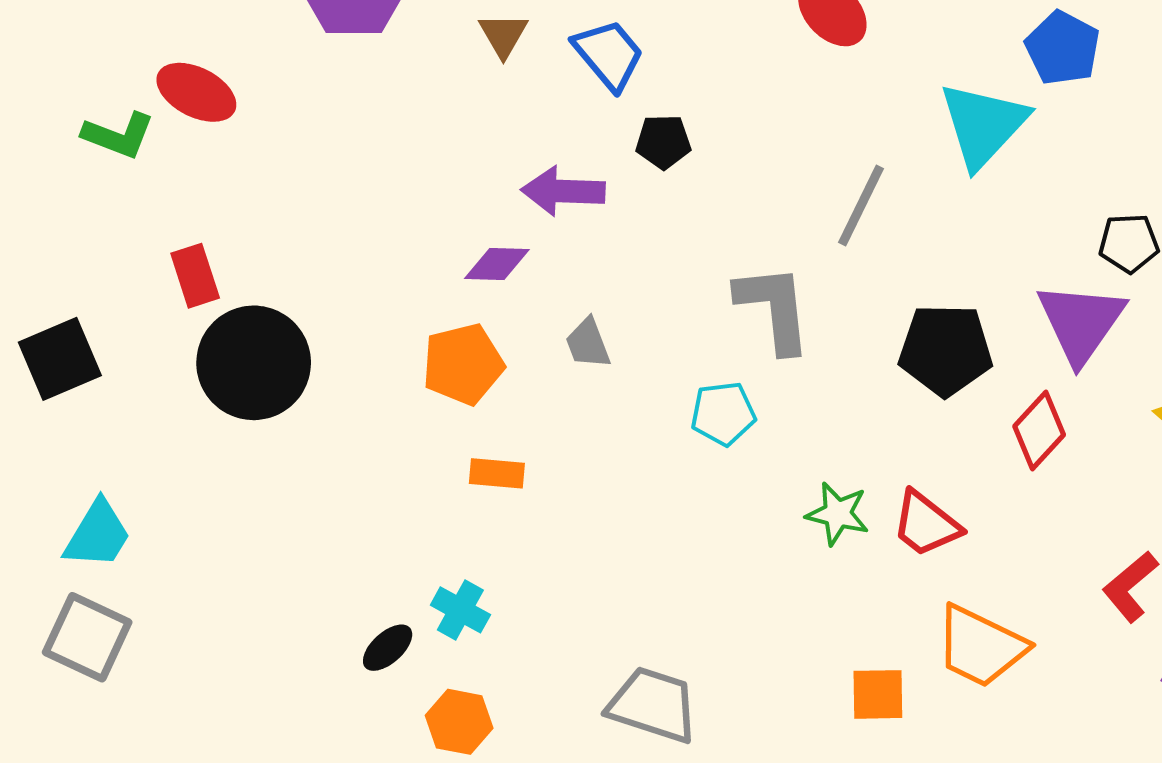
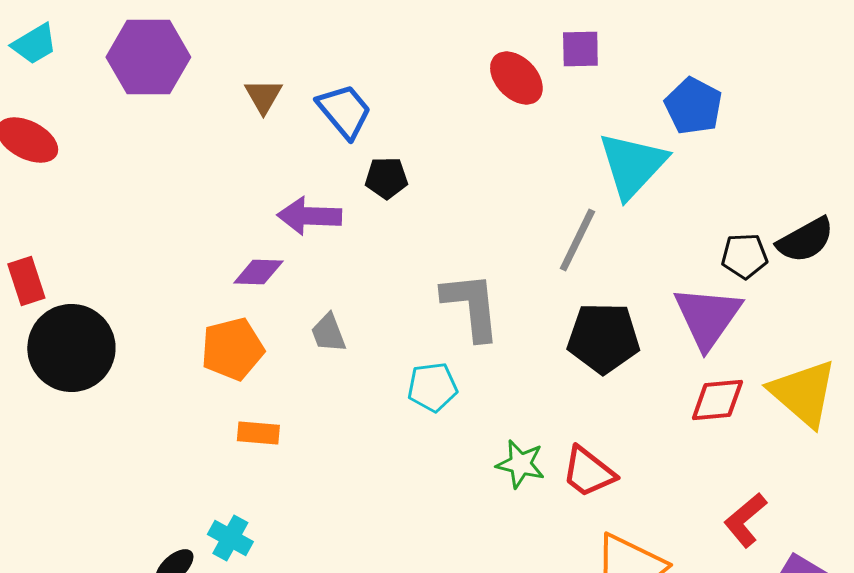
gray line: (861, 205) -> (577, 240), moved
red diamond: (1039, 430) -> (717, 400), moved, turned 42

